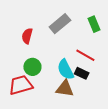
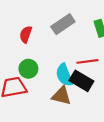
red line: (85, 55) -> (87, 61), turned -42
black rectangle: (82, 73) -> (81, 81), size x1.5

